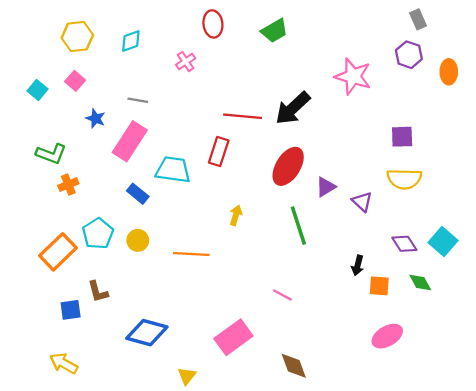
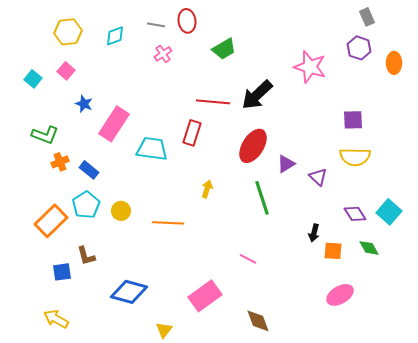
green trapezoid: (274, 31) -> (224, 49), moved
gray line: (138, 100) -> (156, 25), moved
blue rectangle: (138, 194) -> (89, 170), moved

